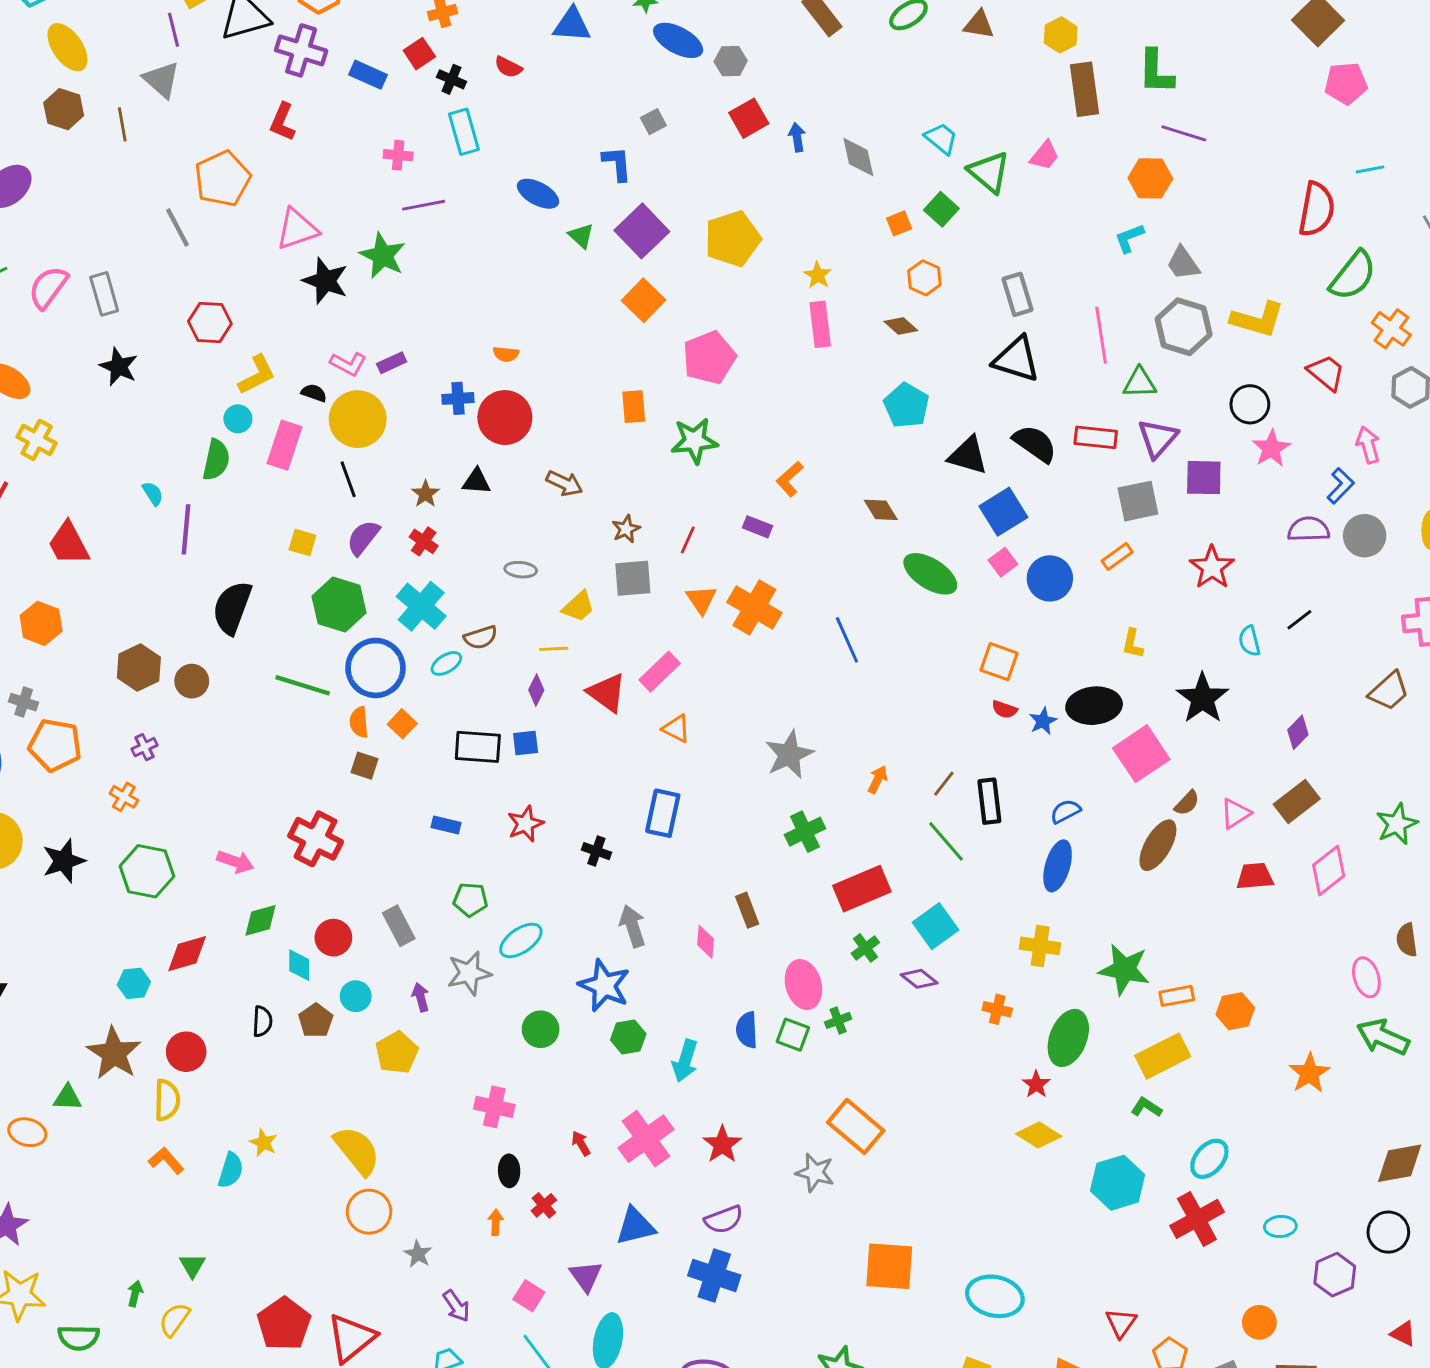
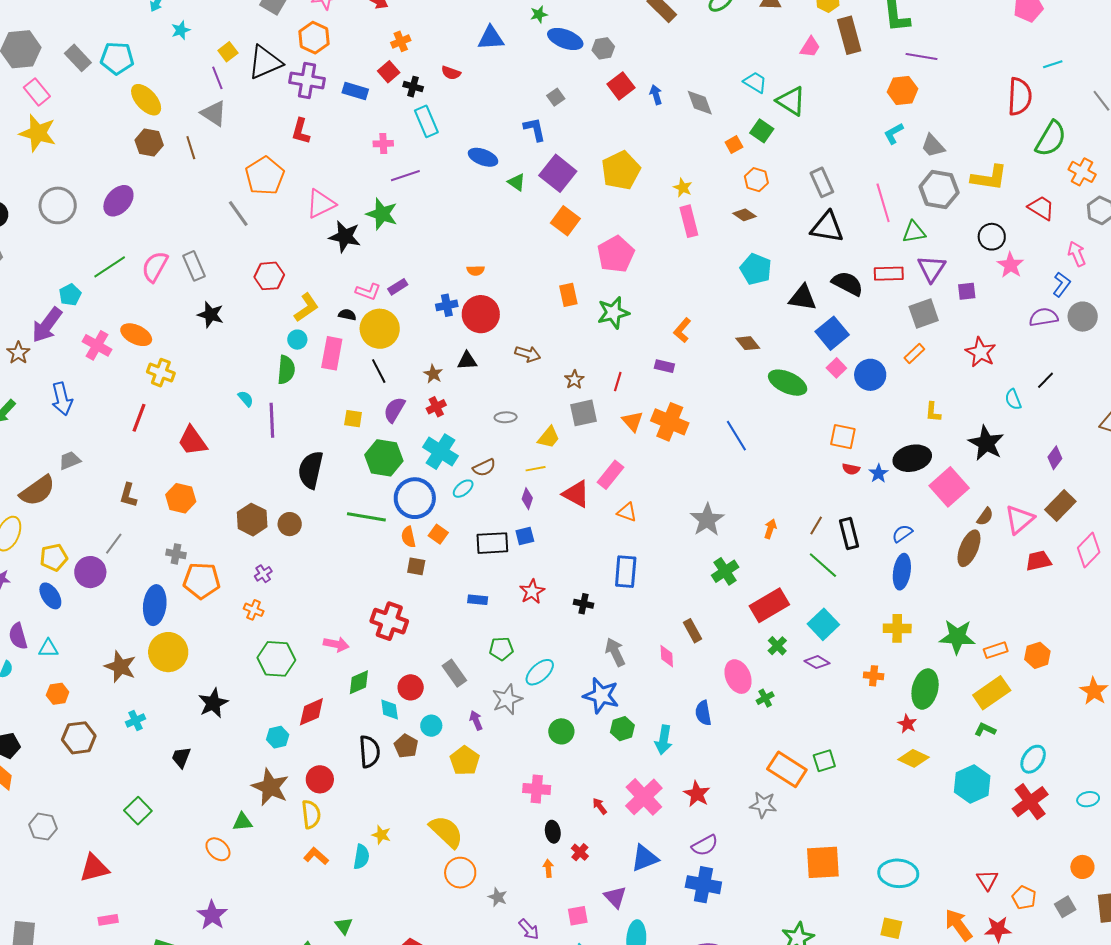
pink trapezoid: (1044, 155) -> (810, 47), moved
purple square: (1204, 478) -> (967, 291), size x0.7
red cross: (424, 541) -> (436, 407), turned 36
pink triangle: (1236, 814) -> (1019, 519), size x1.4
black star: (64, 861) -> (213, 703), moved
black semicircle: (262, 1021) -> (369, 752), size x1.5
green square: (793, 1035) -> (824, 761), moved, turned -30
orange ellipse: (27, 1132) -> (218, 849), turned 35
pink square: (529, 1296) -> (578, 916), turned -35

